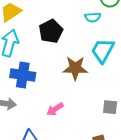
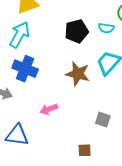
black pentagon: (51, 31) -> (77, 31), moved

